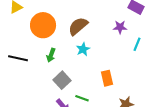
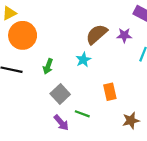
orange circle: (43, 25) -> (23, 35), moved
brown semicircle: (78, 26) -> (97, 34), moved

